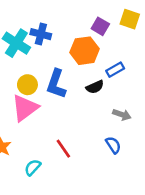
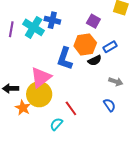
purple square: (100, 26) -> (93, 21), moved
orange hexagon: (85, 51) -> (85, 44), moved
yellow circle: (27, 85) -> (39, 94), moved, size x1.6
cyan semicircle: (33, 167) -> (56, 124), moved

